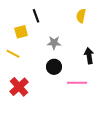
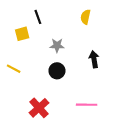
yellow line: (13, 54) -> (14, 69), moved
pink line: (77, 83) -> (87, 105), moved
red cross: (19, 87) -> (39, 108), moved

